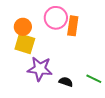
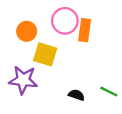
yellow square: (25, 44) -> (45, 54), moved
purple star: (40, 69) -> (23, 80), moved

